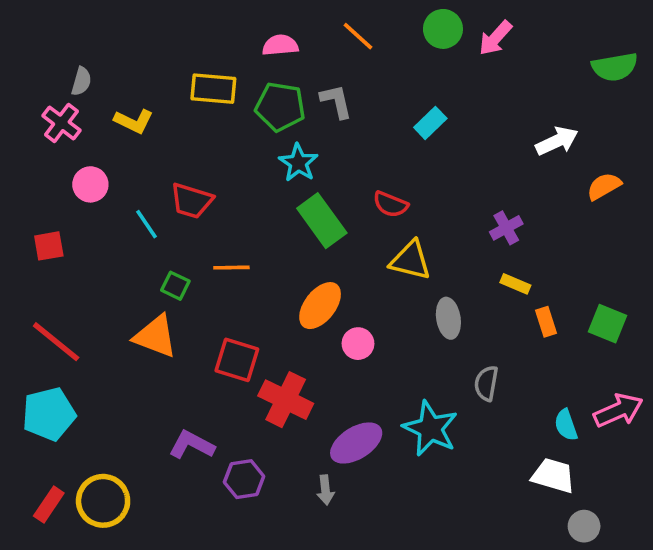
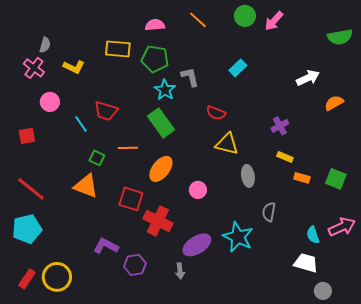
gray L-shape: (336, 101) -> (190, 77), moved
green rectangle: (322, 221) -> (161, 123), moved
orange ellipse: (320, 306) -> (161, 169), moved
orange rectangle: (546, 322) -> (302, 178), turned -56

